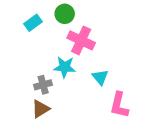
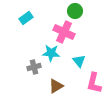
green circle: (65, 14) -> (75, 11), moved
brown triangle: (41, 109) -> (56, 86), moved

